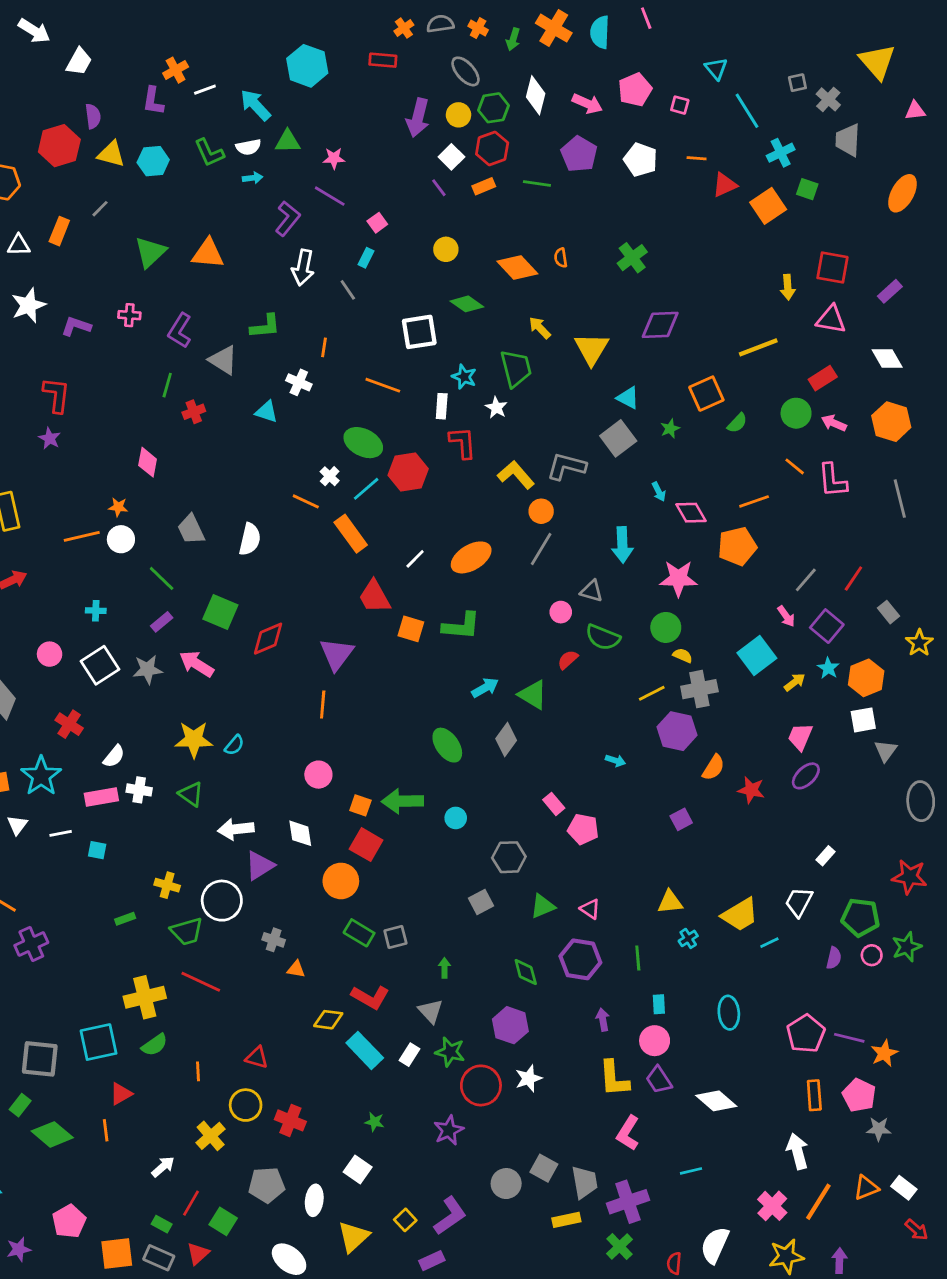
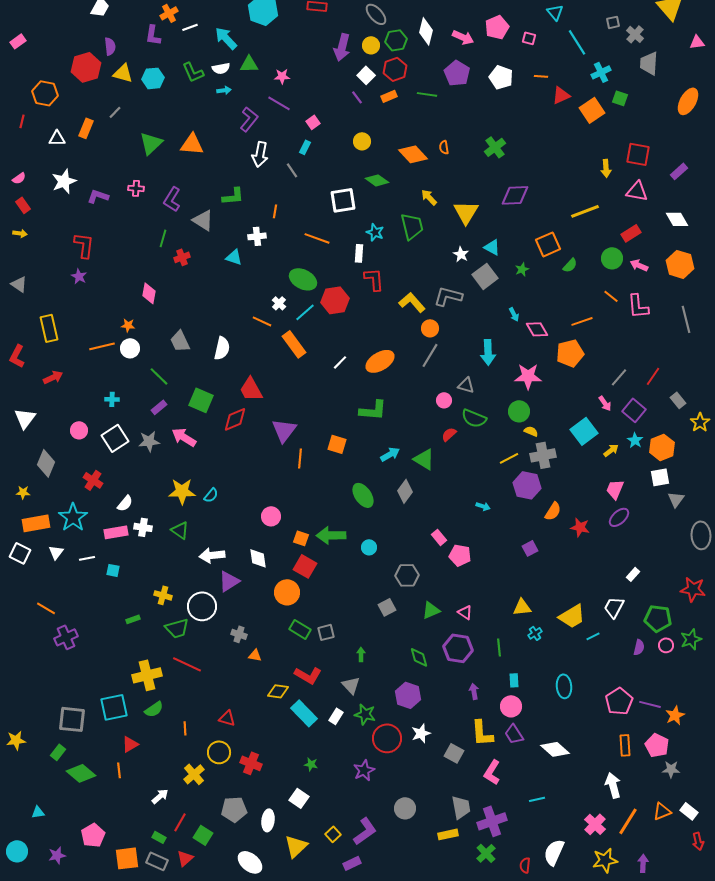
white cross: (299, 382) -> (257, 236), turned -30
white star: (496, 408) -> (461, 254), moved
red trapezoid: (374, 597) -> (251, 389), moved
orange square: (411, 629) -> (337, 444), moved
orange line: (323, 705) -> (300, 458), moved
gray square: (544, 1168) -> (454, 753), moved
red arrow: (916, 1230) -> (698, 841), turned 36

